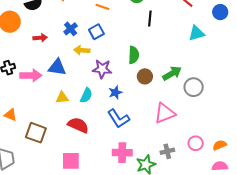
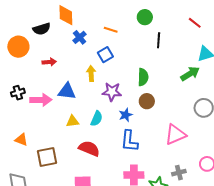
blue cross: (71, 29) -> (80, 37), moved
yellow arrow: (82, 50) -> (91, 74), turned 84
green arrow: (172, 73) -> (190, 74), moved
brown circle: (145, 76) -> (147, 101), moved
blue L-shape: (118, 119) -> (129, 141), turned 40
brown square: (36, 133) -> (47, 157), turned -30

